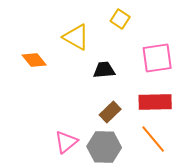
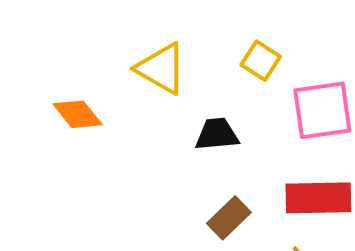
yellow square: (120, 19) -> (261, 61), moved

